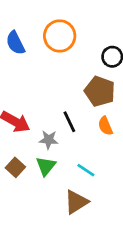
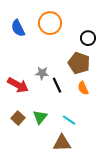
gray star: (49, 140) -> (42, 73), moved
brown triangle: (76, 202) -> (62, 143), turned 30

